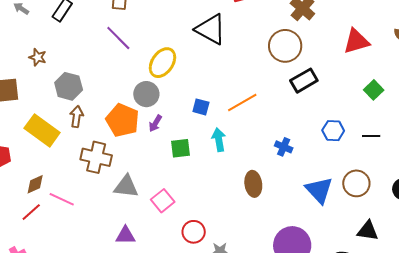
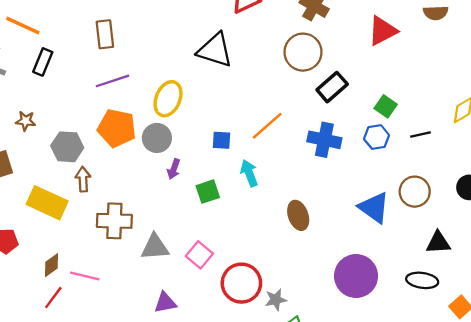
purple line: (118, 38) -> (112, 81), turned -52
green square: (374, 90) -> (386, 106), moved
orange pentagon: (122, 120) -> (117, 128), moved
blue cross: (284, 147) -> (324, 140), moved, size x1.6
red circle: (194, 232) -> (241, 283), size x1.5

